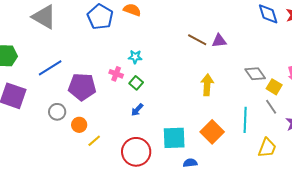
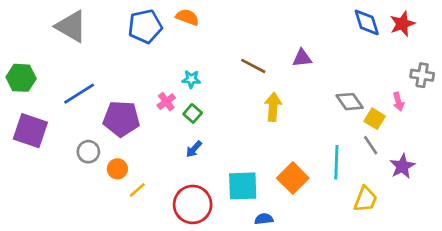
blue pentagon: (100, 17) -> (145, 26), turned 30
brown line: (197, 40) -> (253, 66), moved
pink cross: (116, 74) -> (166, 102), turned 32
yellow arrow: (207, 85) -> (273, 107), moved

